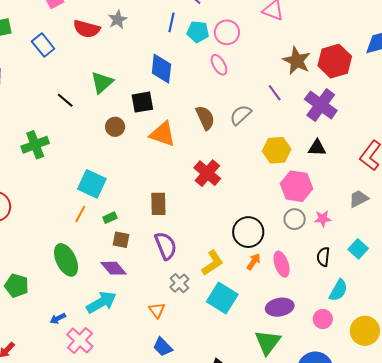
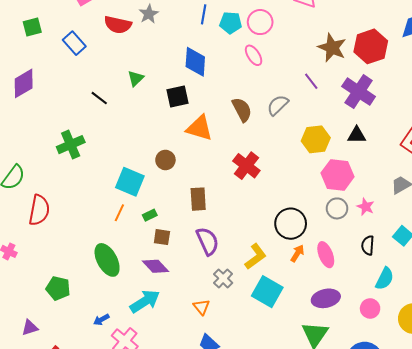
green triangle: (102, 82) -> (136, 78), size x0.7
brown circle: (115, 127) -> (165, 160), moved
pink star: (323, 219) -> (366, 207), turned 30

